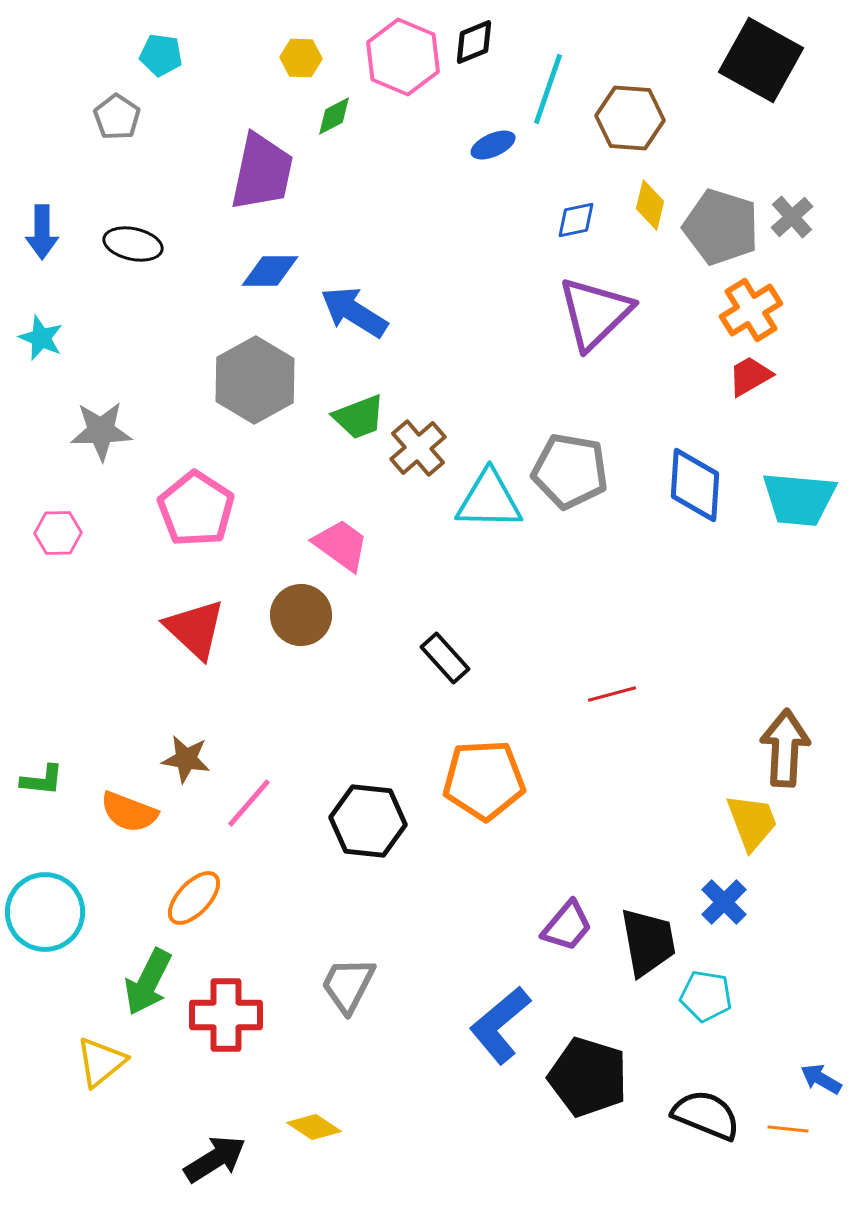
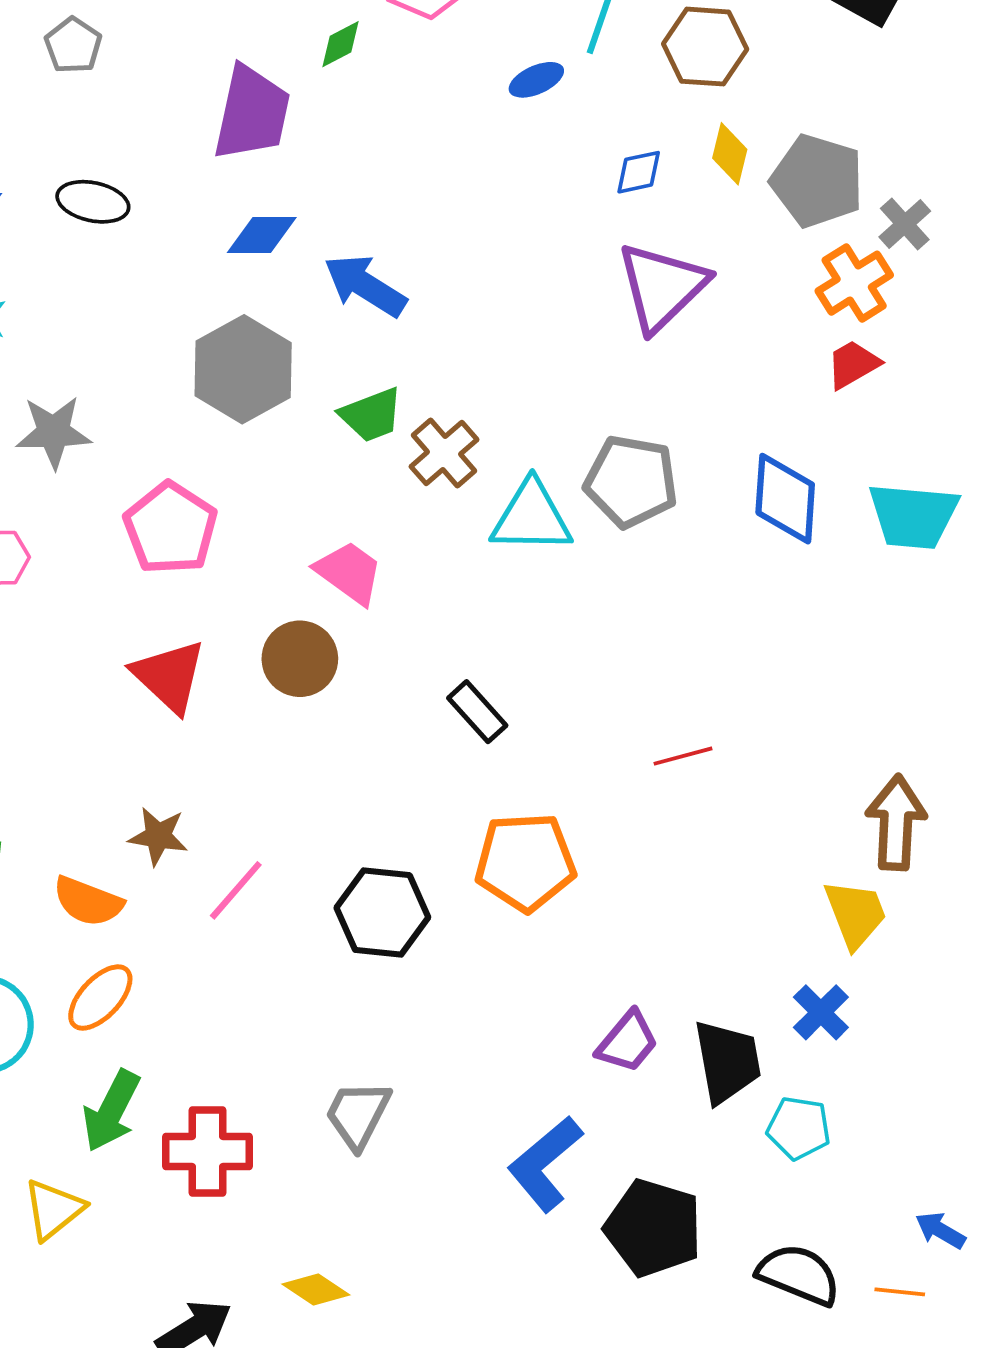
gray cross: (792, 217) -> (905, 224), moved
orange ellipse: (194, 898) -> (100, 998), moved

